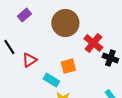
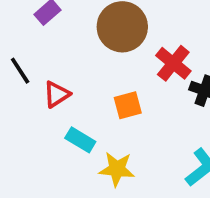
cyan rectangle: (51, 80) -> (80, 140), moved

